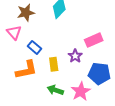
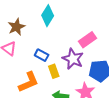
blue rectangle: (34, 47) -> (42, 55), moved
purple star: (75, 56) -> (73, 59), size x1.5

